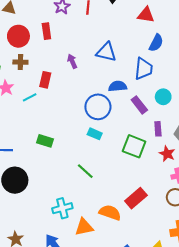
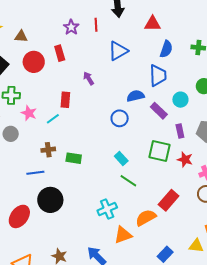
blue triangle: (106, 52) -> (118, 51), moved, turned -35
brown cross: (20, 62) -> (48, 150), moved
blue circle: (98, 107) -> (120, 118), size x0.7
cyan rectangle: (95, 134) -> (121, 159), moved, turned 32
red star: (167, 154) -> (185, 160), moved
green line: (85, 171) -> (128, 181), moved
cyan cross: (62, 208) -> (107, 209), moved
orange semicircle: (110, 213) -> (146, 218), turned -40

